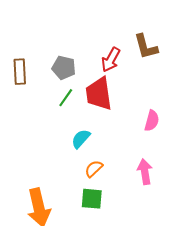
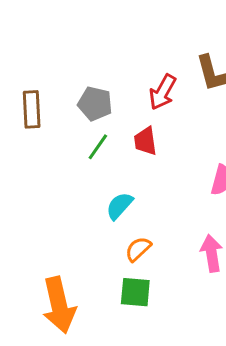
red trapezoid: (99, 94) -> (145, 141), size x0.6

